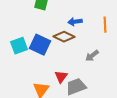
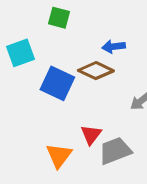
cyan square: (19, 46) -> (21, 53), moved

